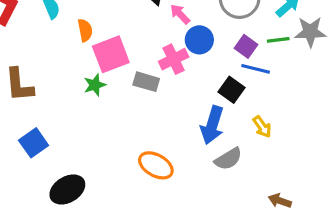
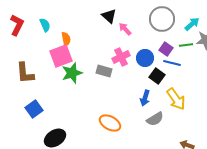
blue circle: (199, 40) -> (145, 58), moved
pink square: (111, 54) -> (61, 56), moved
green star: (95, 85) -> (72, 73), size x1.5
blue arrow: (212, 125) -> (145, 98), size x0.7
yellow arrow: (262, 127) -> (176, 99), size x1.6

